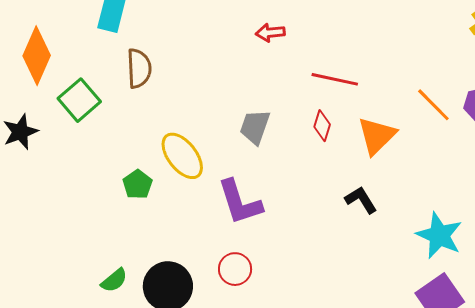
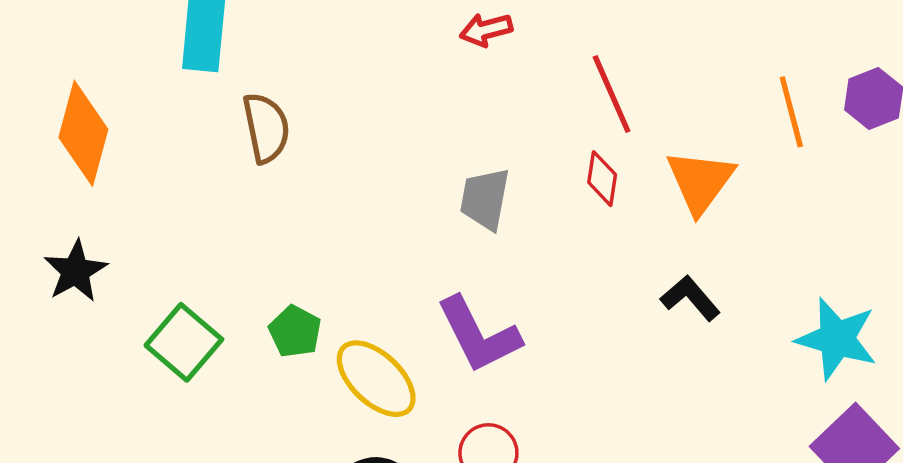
red line: (335, 79) -> (612, 94), turned 63
green square: (79, 100) -> (184, 342), moved
orange line: (433, 105) -> (791, 112), turned 39
yellow ellipse: (182, 156) -> (376, 379), moved

